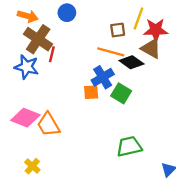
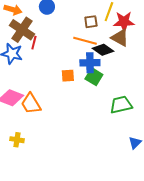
blue cross: (103, 77) -> (90, 63), moved, turned 30
green trapezoid: (129, 146) -> (121, 105), moved
yellow cross: (32, 166) -> (17, 140), turned -32

